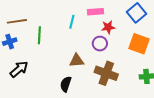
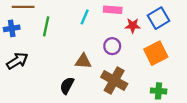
red star: (108, 27) -> (133, 26), moved
orange square: (139, 44) -> (156, 53), turned 35

